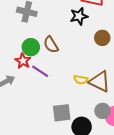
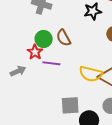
purple line: (40, 71) -> (51, 63), turned -30
yellow semicircle: (81, 80) -> (91, 74), size x1.6

